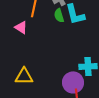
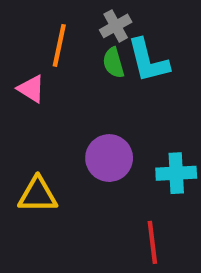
purple circle: (73, 82) -> (109, 158), moved

